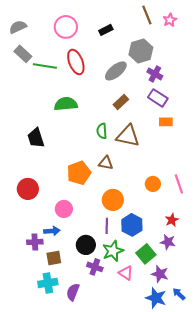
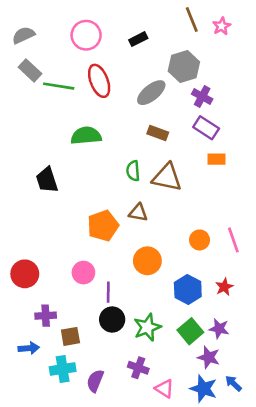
brown rectangle: (121, 102) -> (158, 133), turned 63
red circle: (28, 189) -> (25, 274), moved
blue hexagon: (132, 225) -> (188, 290), moved
purple line: (107, 226) -> (108, 292), moved
blue arrow: (52, 231) -> (29, 348), moved
purple star: (168, 242) -> (219, 329), moved
purple cross: (95, 267) -> (138, 368), moved
pink triangle: (126, 273) -> (164, 389), moved

